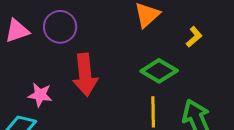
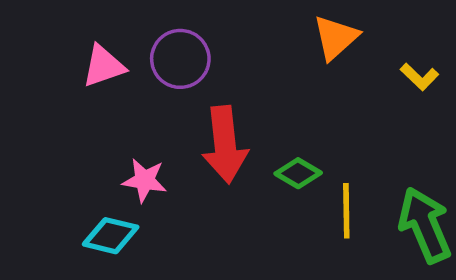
yellow L-shape: (194, 37) -> (420, 77), turned 85
green diamond: (159, 71) -> (298, 173), moved, size x0.7

